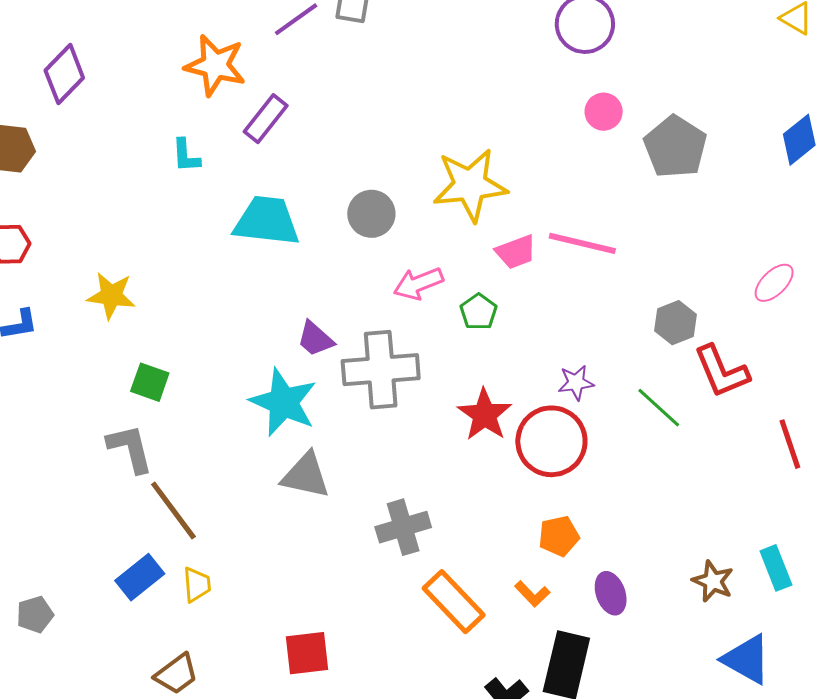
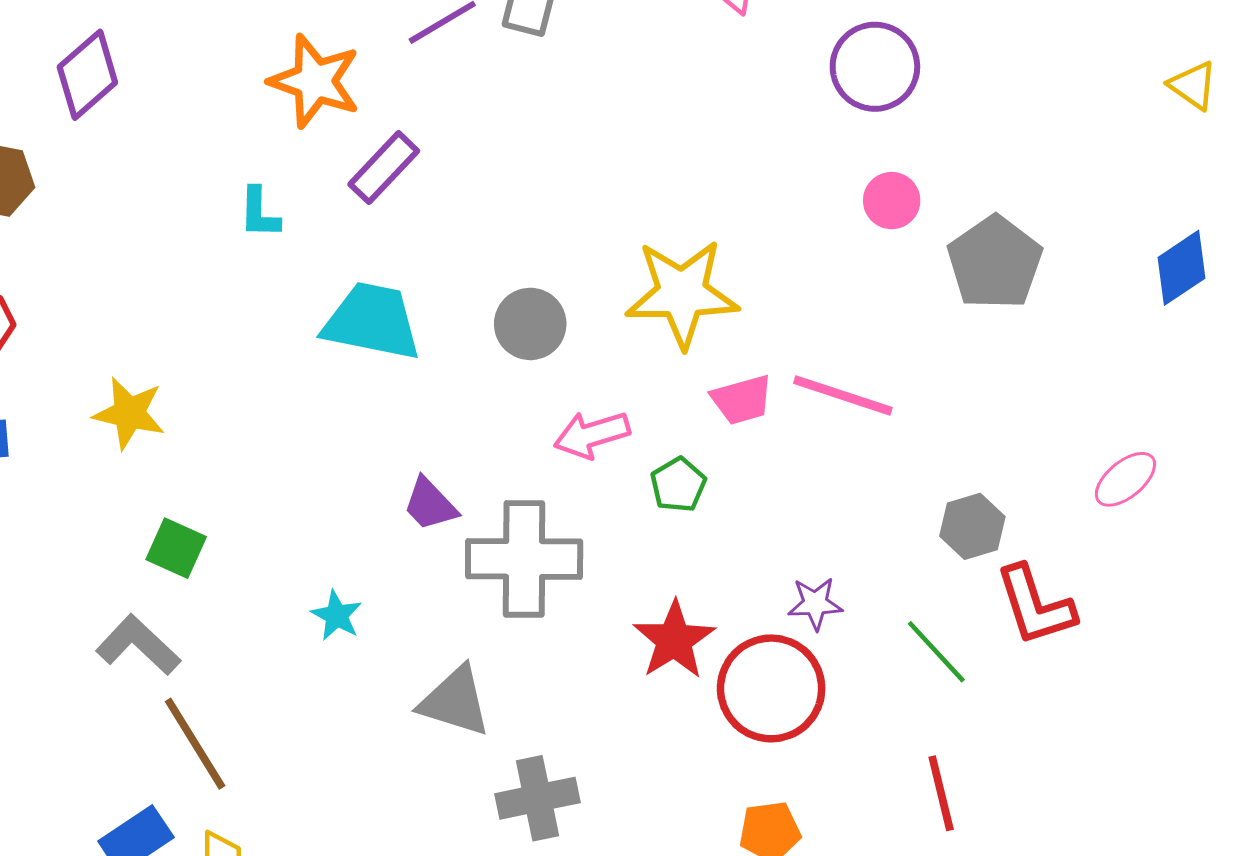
cyan star: (283, 402) -> (337, 615), moved, size x0.5
red line: (790, 444) -> (941, 793), moved
gray L-shape: (130, 448) -> (138, 645), turned -38
gray triangle: (306, 475) -> (455, 701), moved

